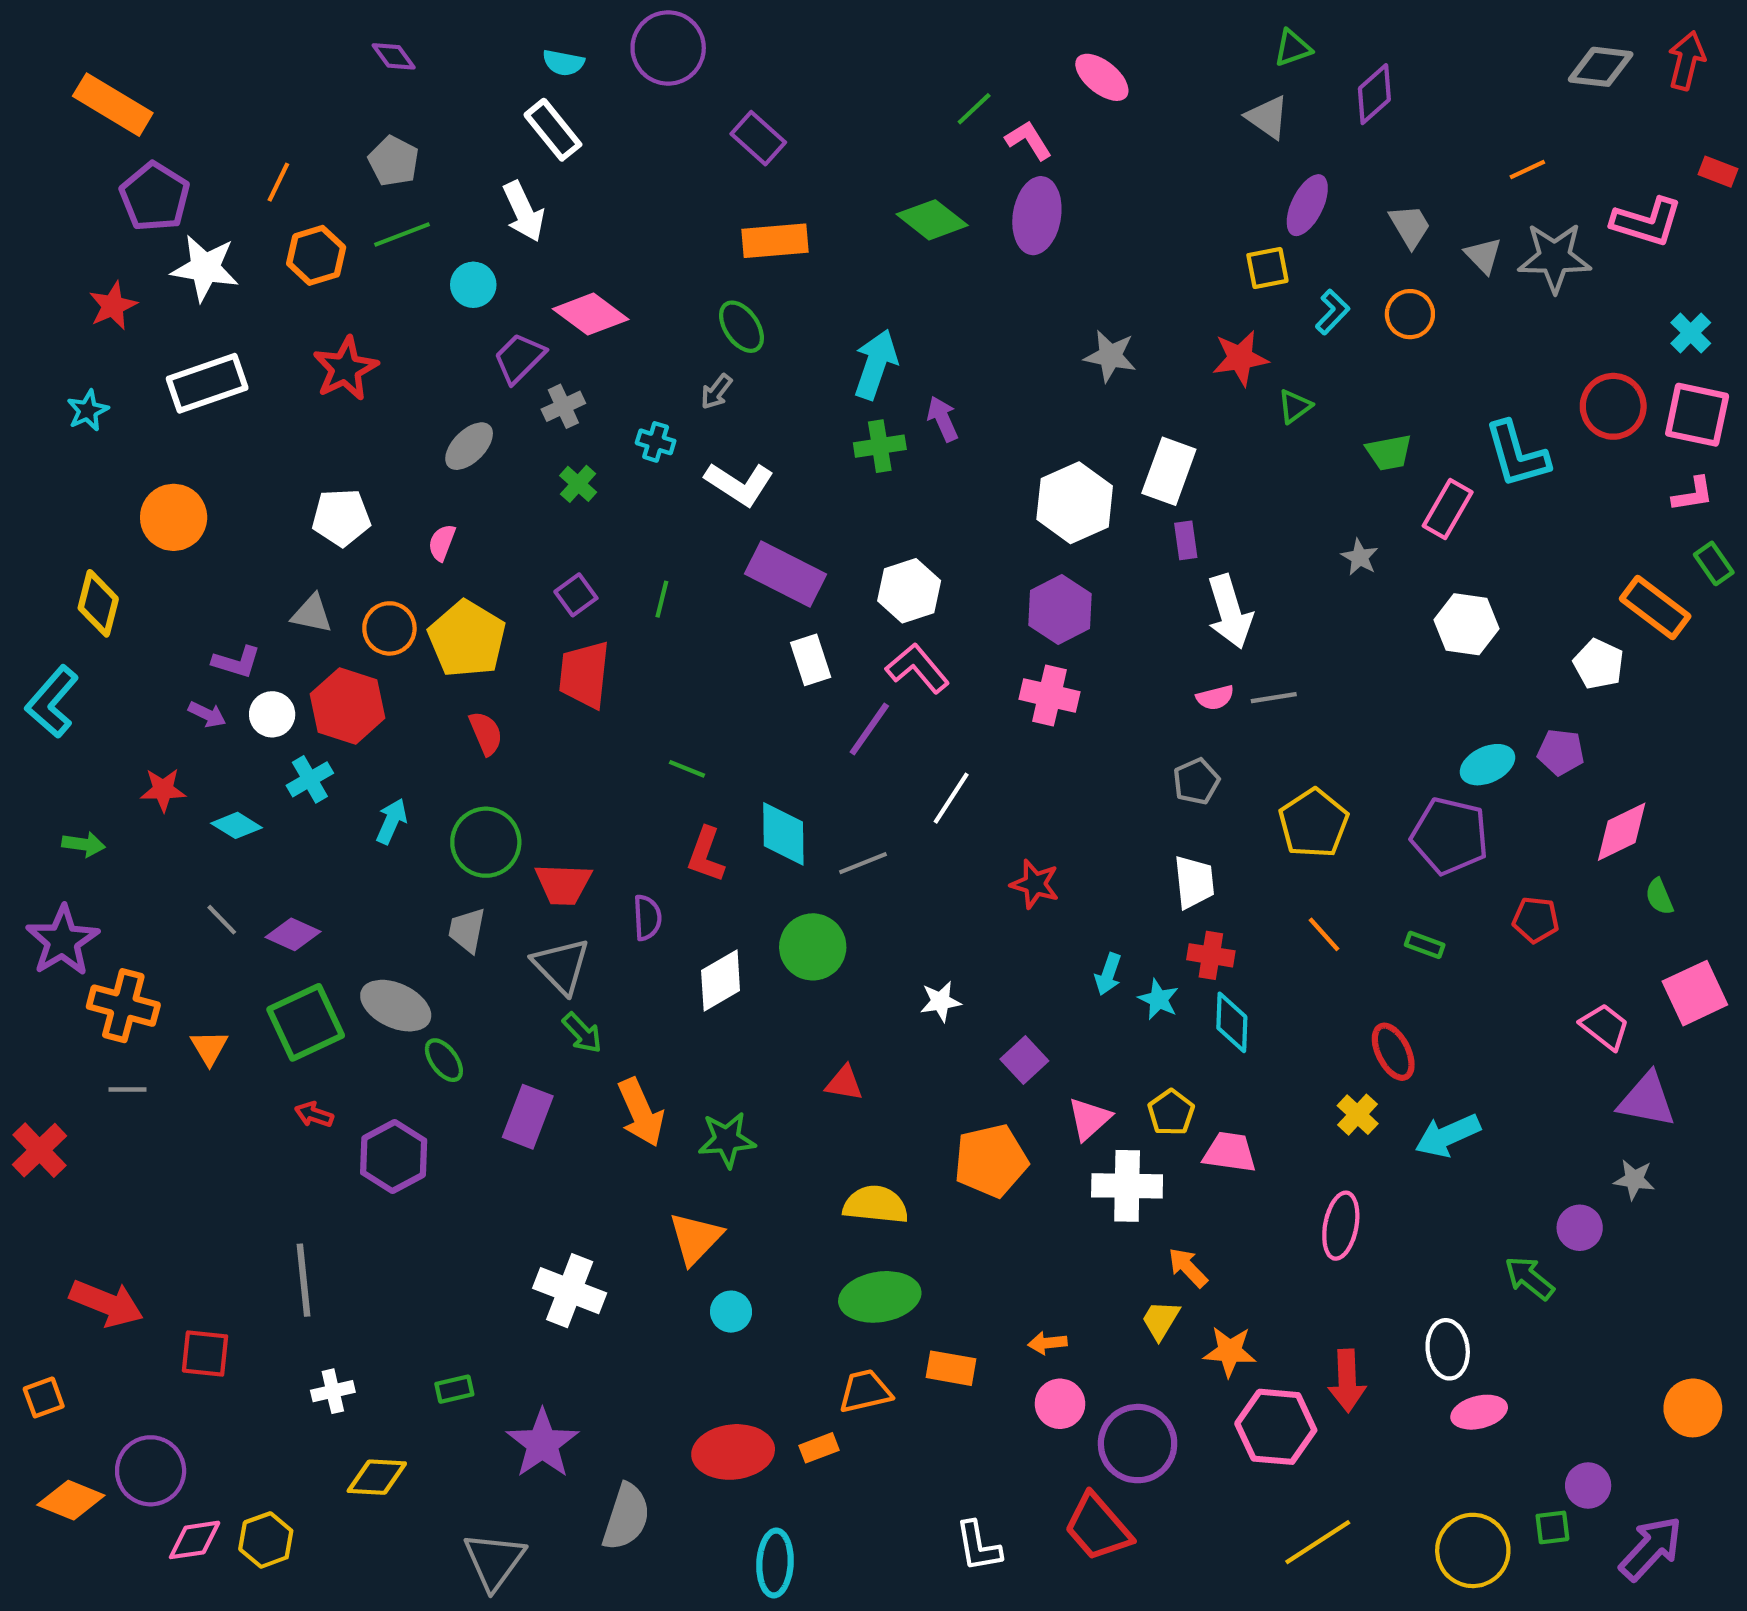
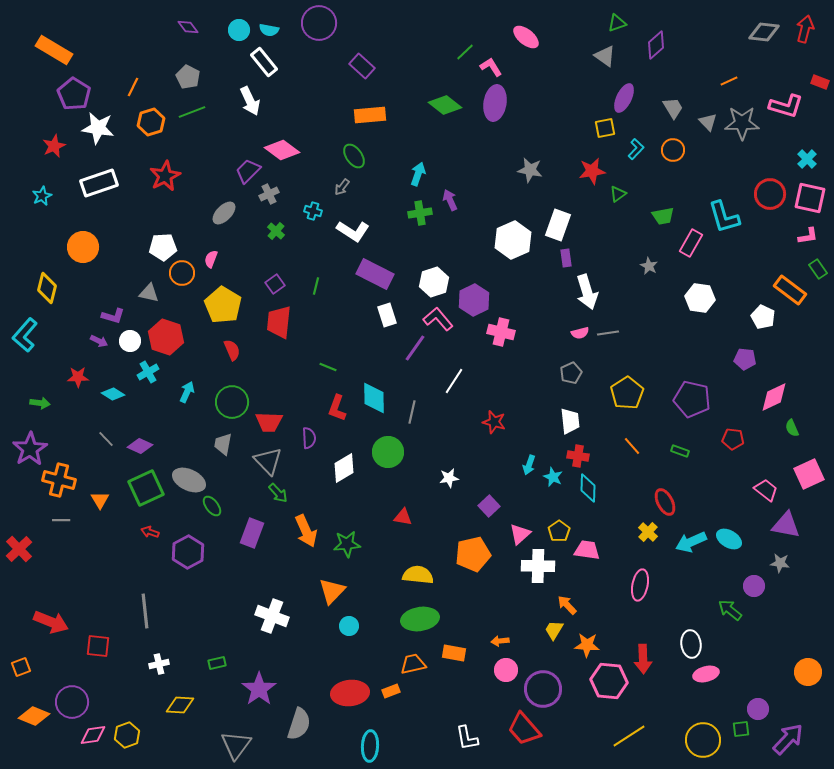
cyan circle: (473, 285) -> (239, 30), moved
cyan arrow: (876, 364) -> (418, 174), size x0.7
purple hexagon: (1060, 610) -> (474, 300), moved
orange circle: (389, 628) -> (182, 273), moved
cyan ellipse: (1487, 765) -> (729, 539), moved, turned 55
gray line: (863, 863) -> (412, 412), turned -55

